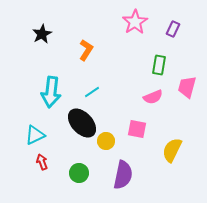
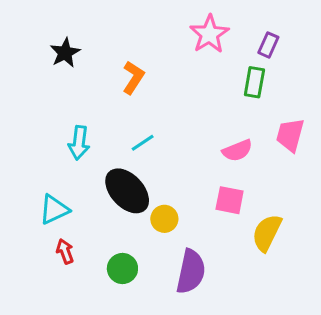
green rectangle: (159, 65) -> (254, 82), moved
cyan arrow: (51, 92) -> (79, 143), size x0.7
pink square: (137, 129) -> (230, 200), moved

